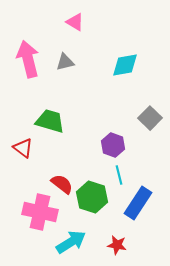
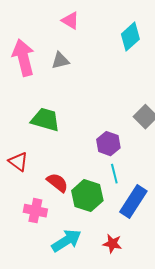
cyan diamond: (125, 65) -> (130, 37), moved, turned -32
red triangle: (23, 148) -> (18, 162), moved
pink cross: (40, 212) -> (35, 211), size x0.7

